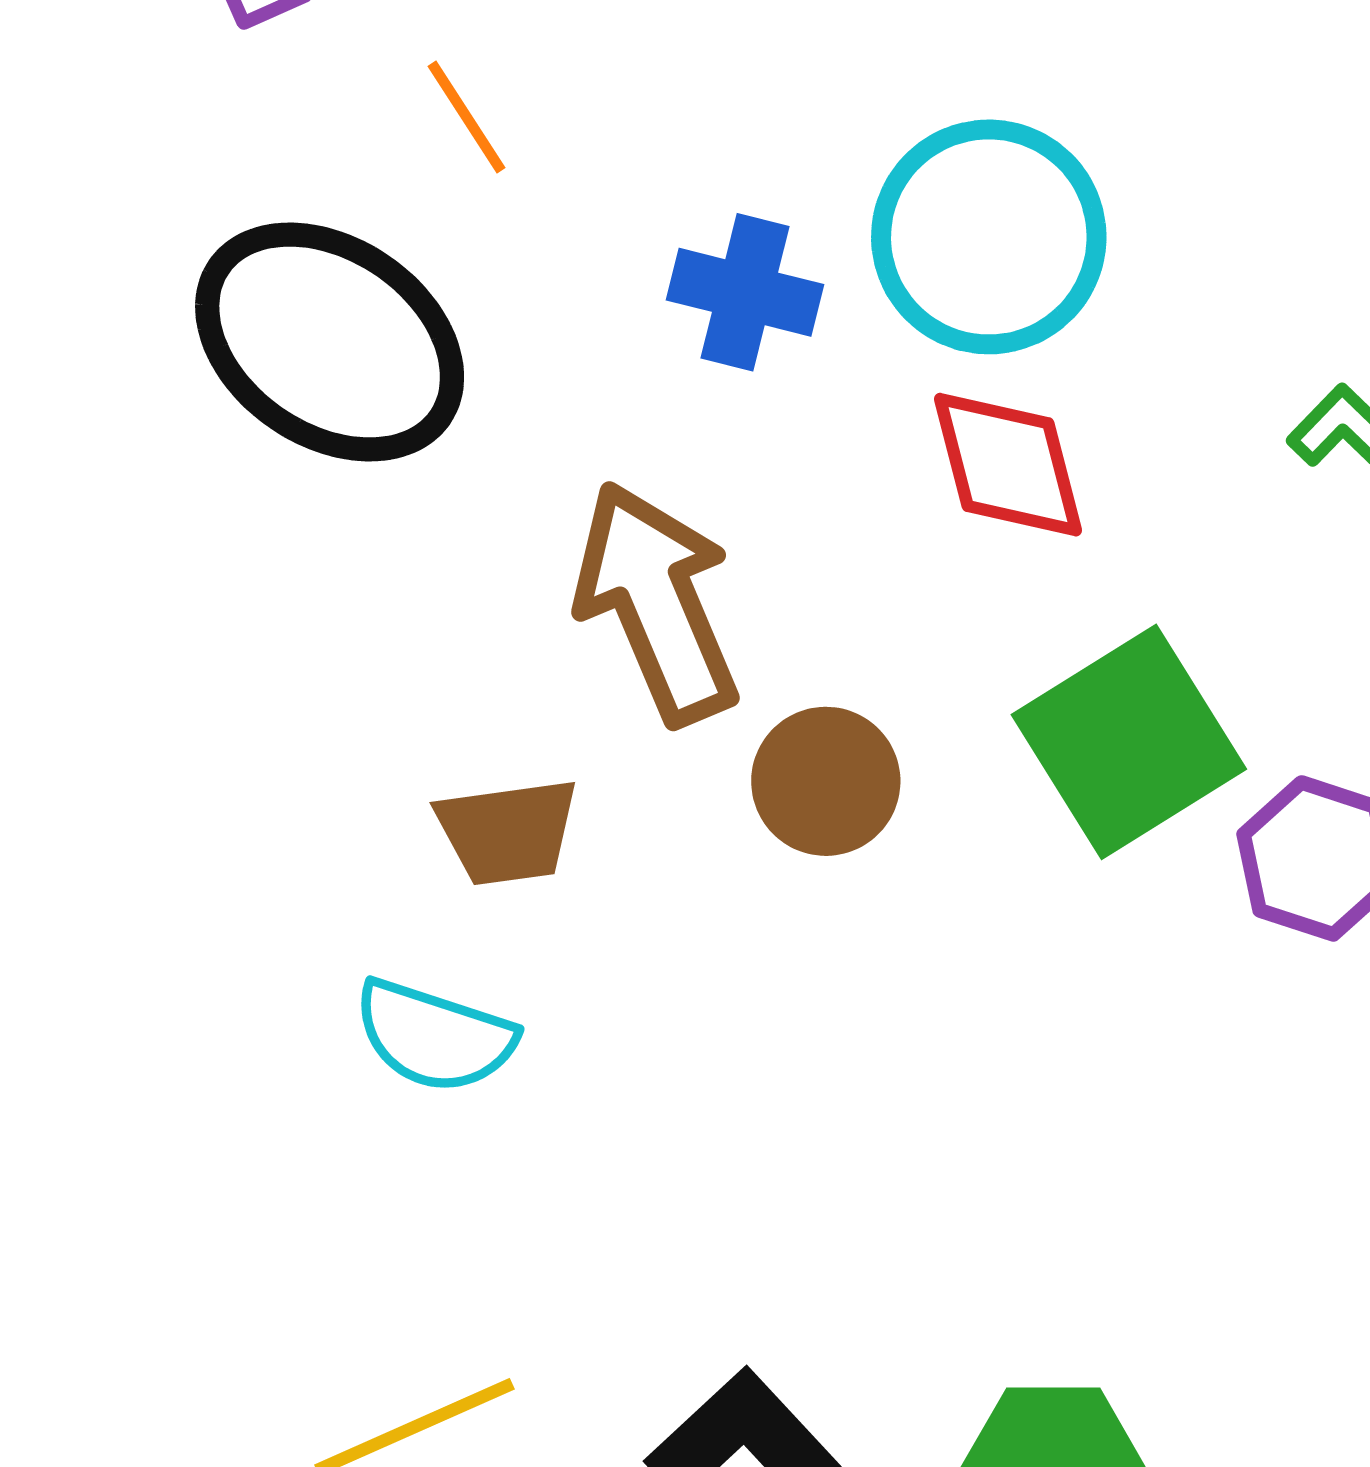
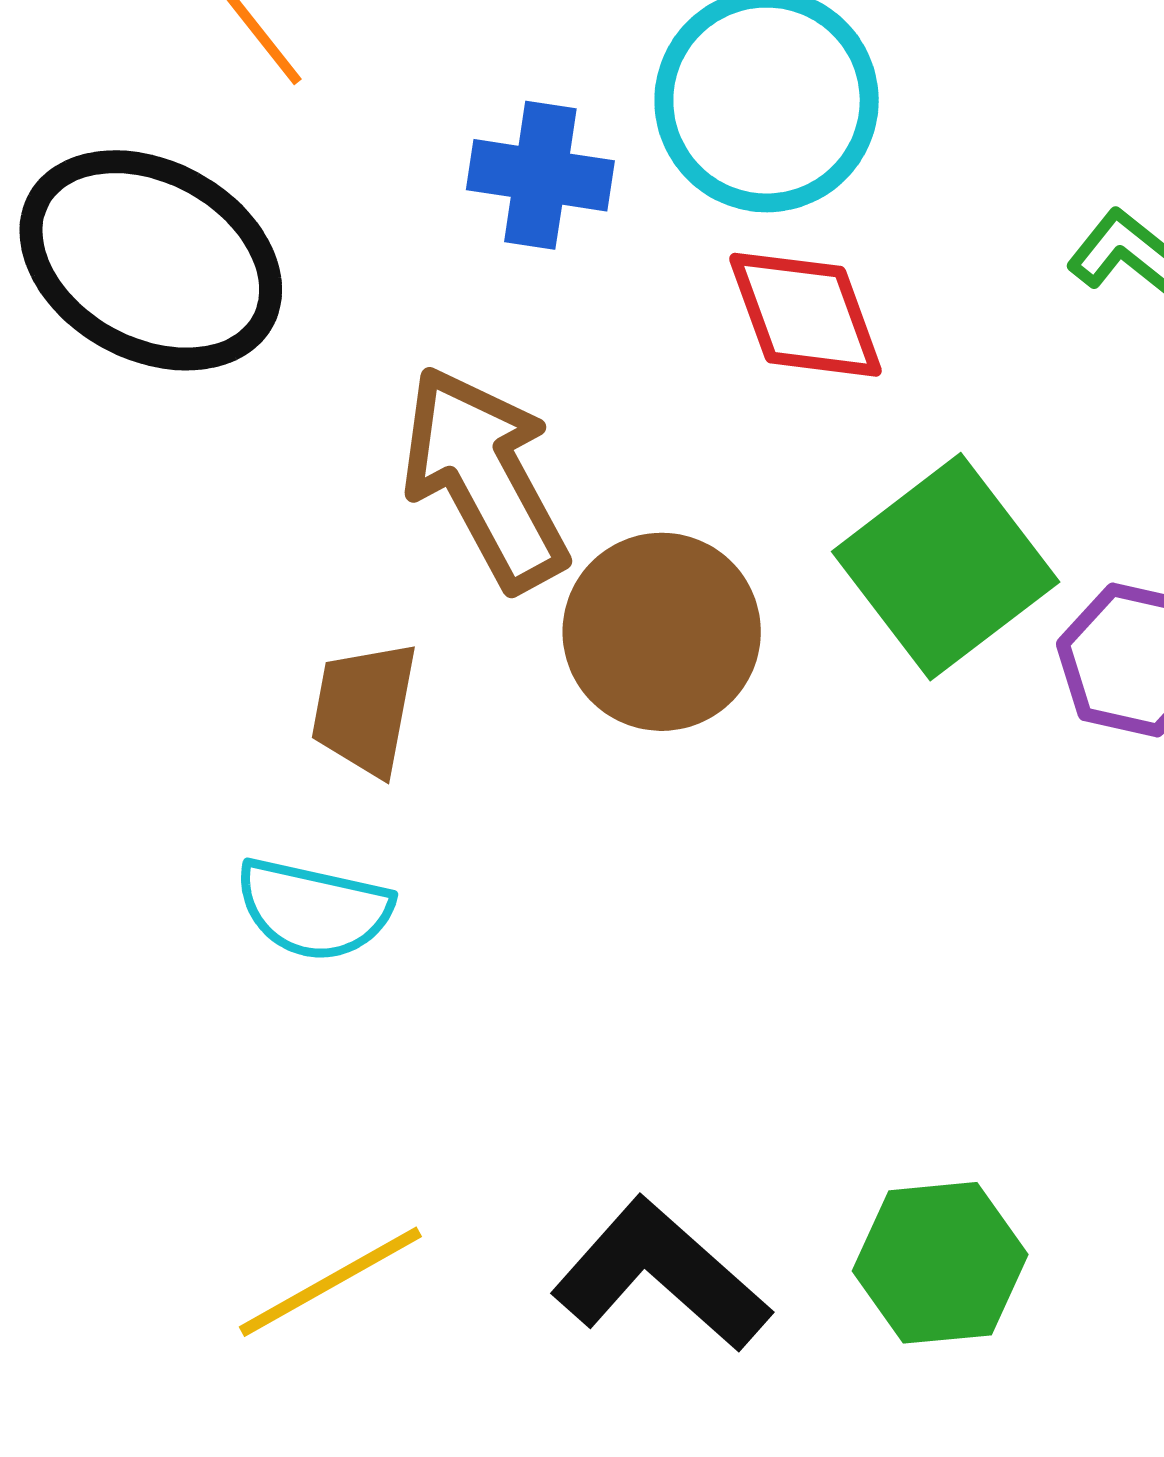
brown circle: (826, 781) -> (662, 632), size x1.4
brown trapezoid: (508, 832) -> (364, 709), turned 114

